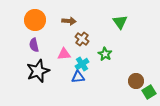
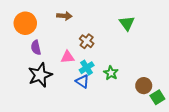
orange circle: (35, 20) -> (25, 23), moved
brown arrow: (69, 21) -> (64, 16), moved
green star: (105, 54) -> (111, 73), moved
blue triangle: (78, 77) -> (82, 81), turned 40

